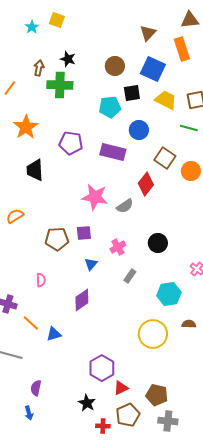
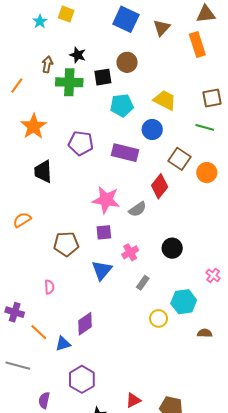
blue square: (153, 69) -> (126, 19), moved
black square: (132, 93) -> (103, 77), moved
yellow trapezoid: (166, 100) -> (165, 100), moved
purple square: (84, 233) -> (104, 232), moved
blue triangle: (91, 264) -> (102, 270), size x1.5
purple diamond: (82, 300) -> (85, 324), moved
yellow circle: (153, 334) -> (159, 318), moved, size x0.6
purple hexagon: (102, 368) -> (82, 379), moved

